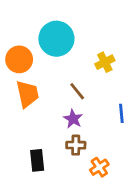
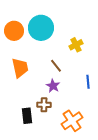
orange circle: (19, 59) -> (14, 31), moved
brown cross: (76, 145) -> (44, 105), moved
orange cross: (99, 167) -> (72, 121), size x1.5

